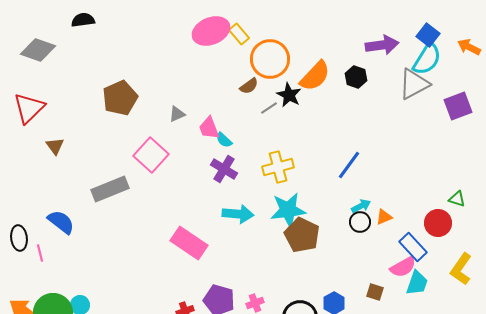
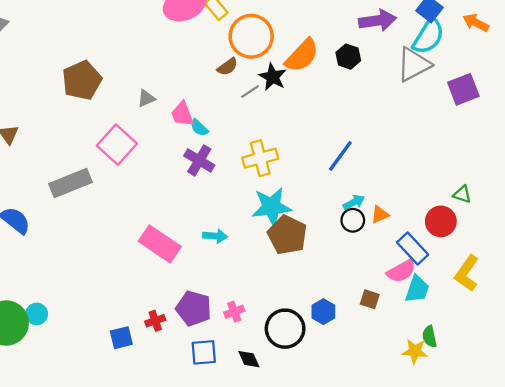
cyan arrow: (238, 214) -> (215, 236), moved, size x0.7

